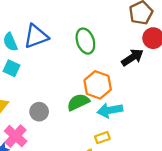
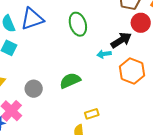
orange hexagon: (98, 85) -> (132, 71), moved
cyan arrow: (110, 110) -> (104, 54), moved, size x0.6

